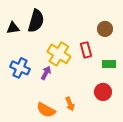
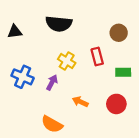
black semicircle: (36, 21) -> (59, 24), moved, turned 80
yellow cross: (59, 54) -> (67, 61), size x0.7
orange arrow: (70, 104) -> (80, 102), moved, turned 136

